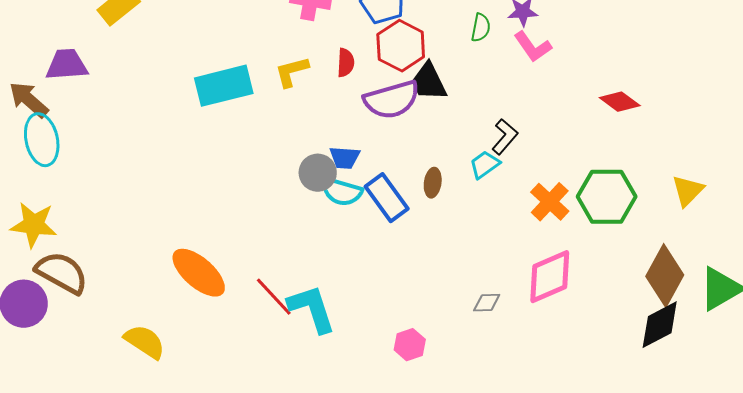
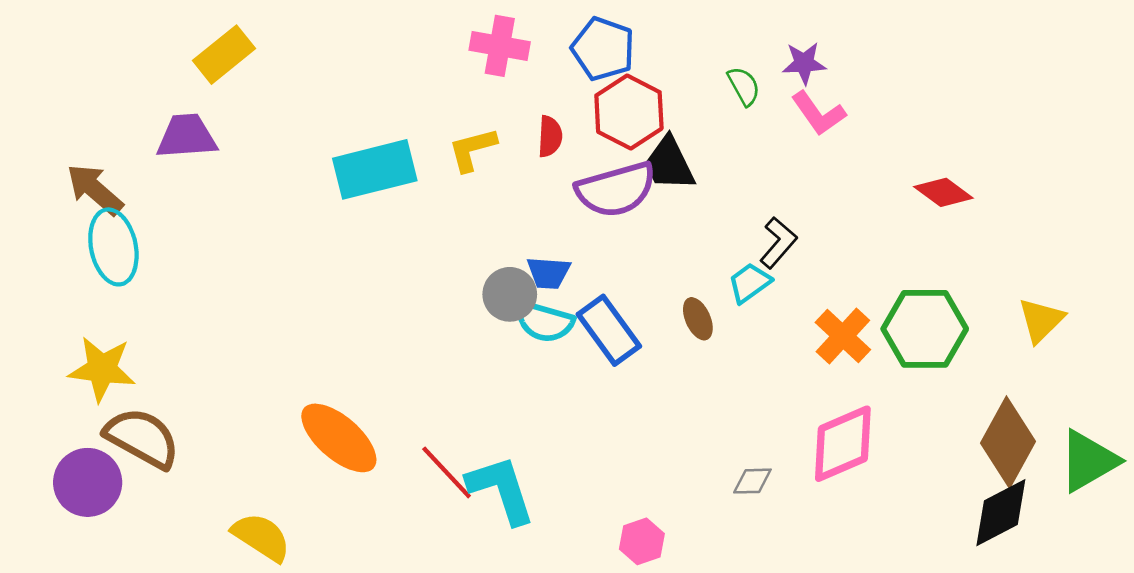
green semicircle: (481, 28) -> (744, 86), turned -40
purple trapezoid: (67, 65) -> (187, 136), moved
brown ellipse: (433, 183) -> (698, 319), moved, turned -32

